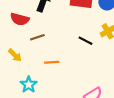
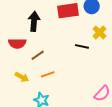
orange line: (52, 62) -> (48, 74), moved

